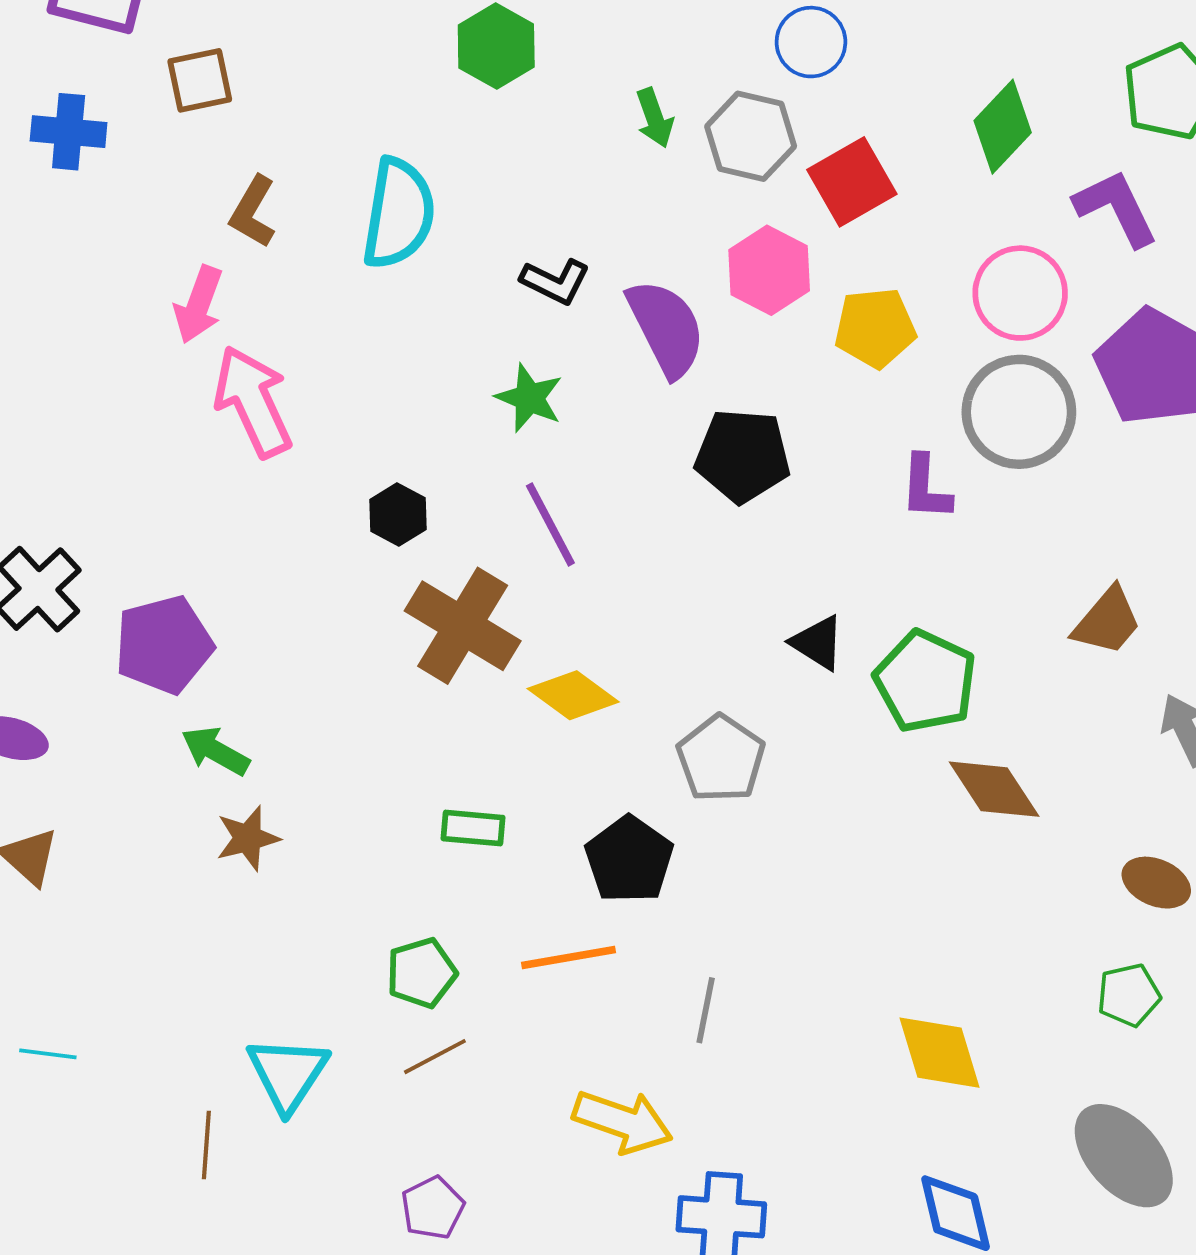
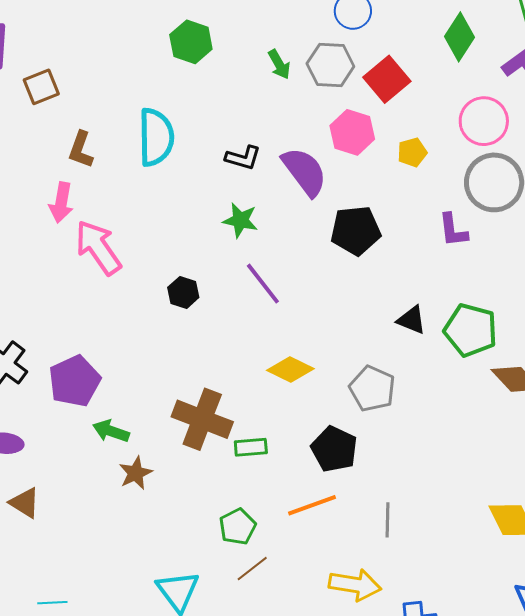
yellow pentagon: (875, 328) -> (412, 152), size x0.7
brown cross: (463, 626) -> (202, 419), moved

